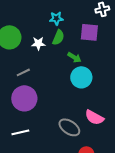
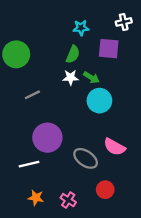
cyan star: (56, 18) -> (81, 28), moved
white star: (38, 43) -> (71, 77), moved
purple circle: (24, 98) -> (47, 138), moved

